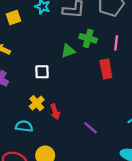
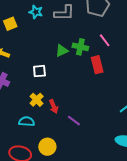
green cross: (88, 38) -> (80, 47), moved
pink line: (116, 43) -> (105, 40), turned -40
purple line: (91, 128) -> (74, 121), moved

